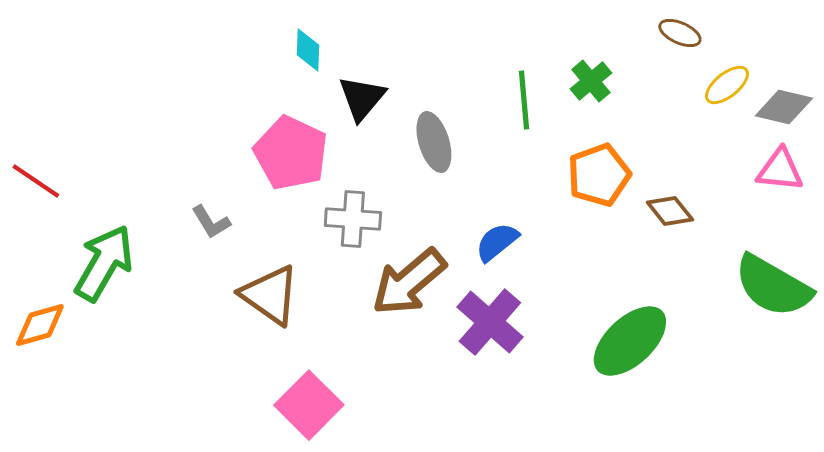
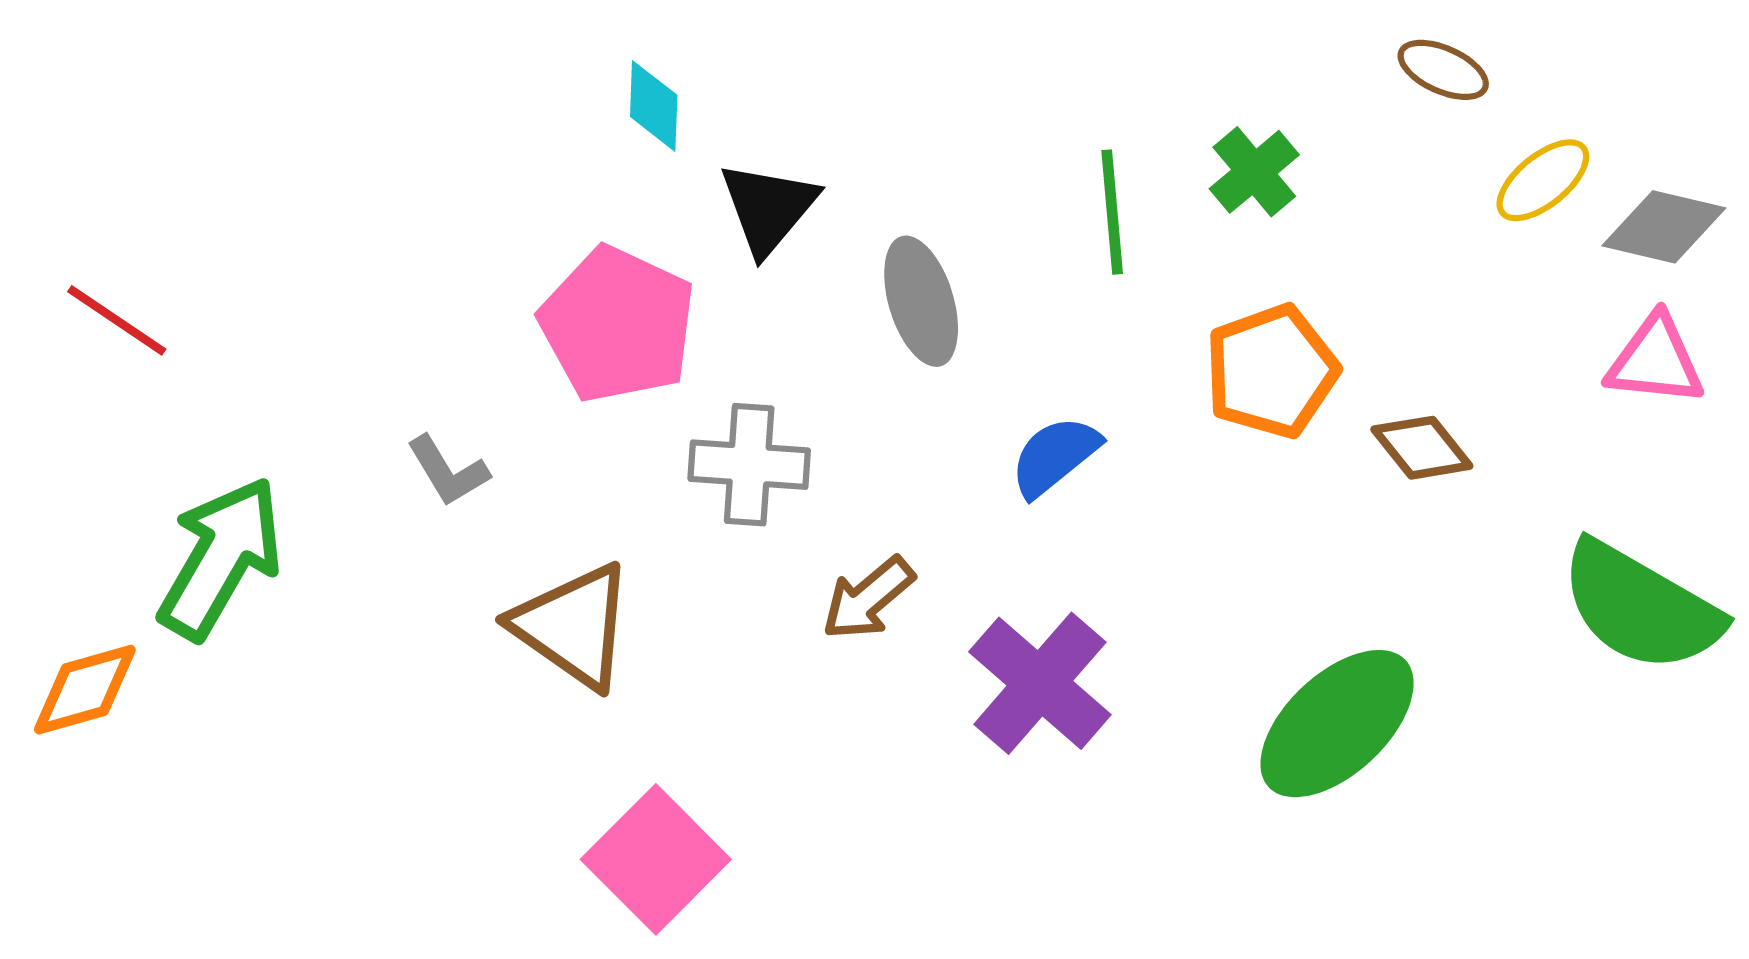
red line: (36, 181) -> (117, 320), moved
blue semicircle: (497, 242) -> (1055, 456), moved
brown arrow: (409, 282) -> (868, 598), size x0.6

